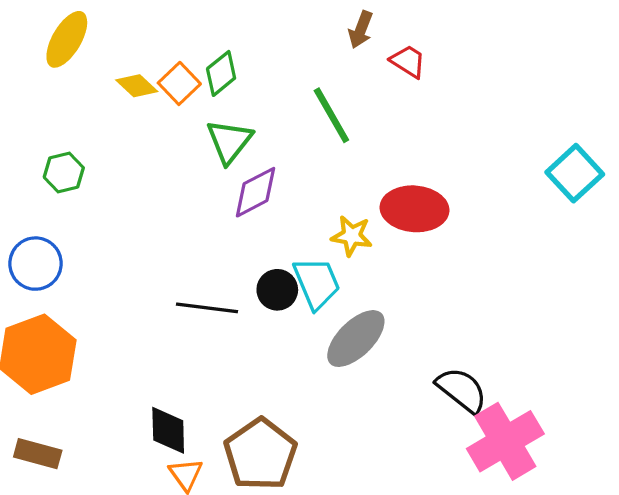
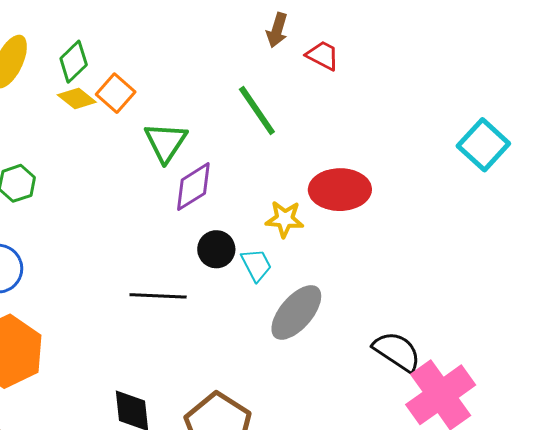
green diamond: (221, 73) -> (74, 62), moved
cyan trapezoid: (317, 283) -> (256, 265), size x0.7
black circle: (277, 290) -> (216, 249), moved

